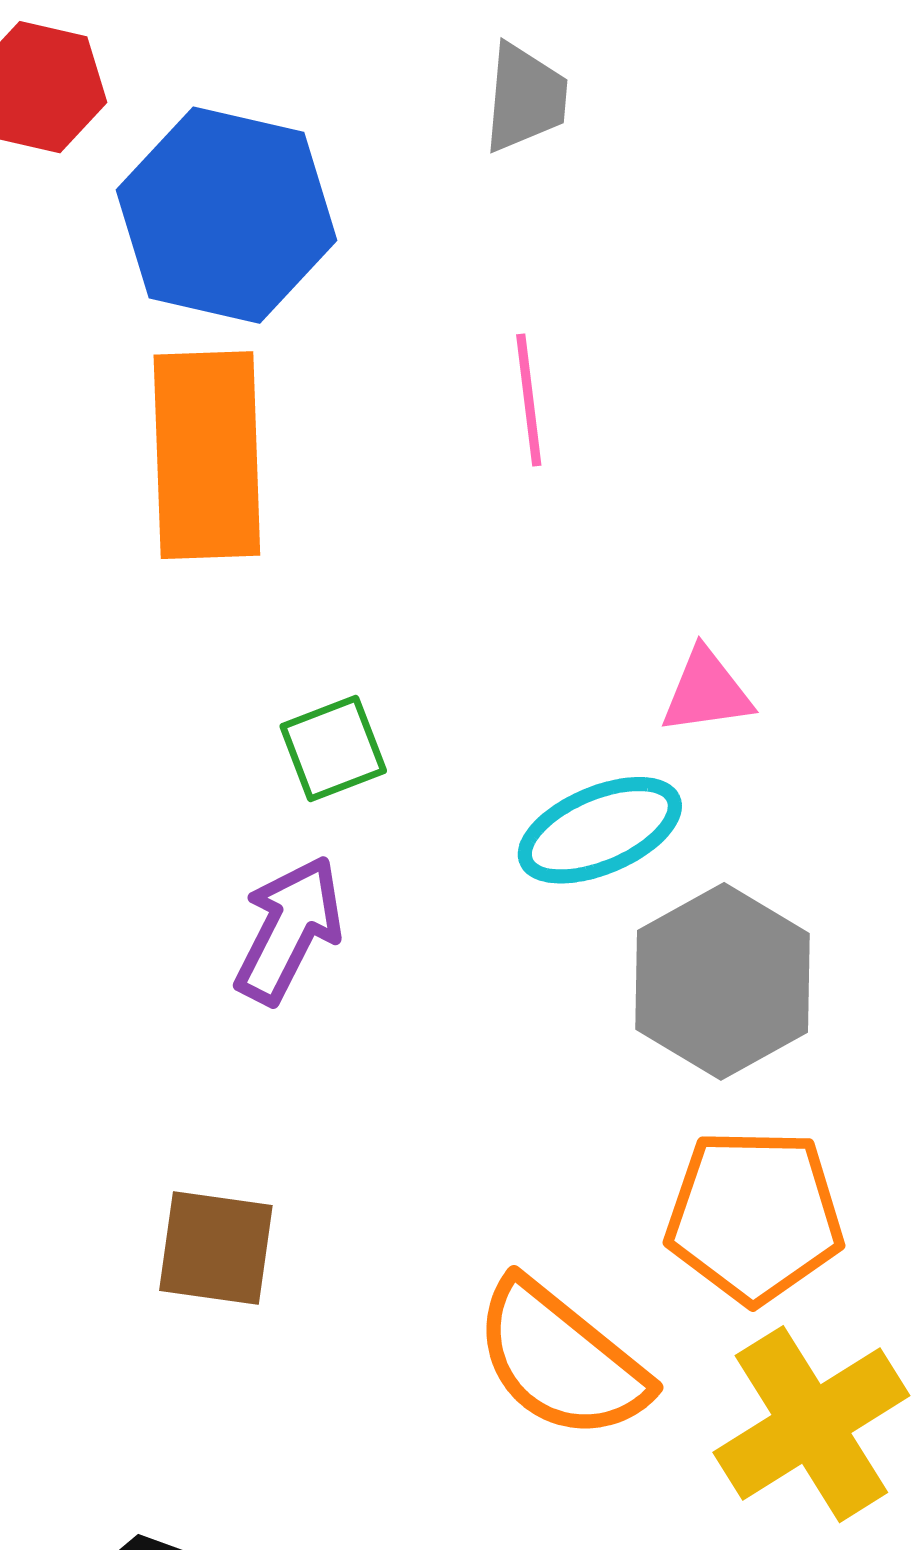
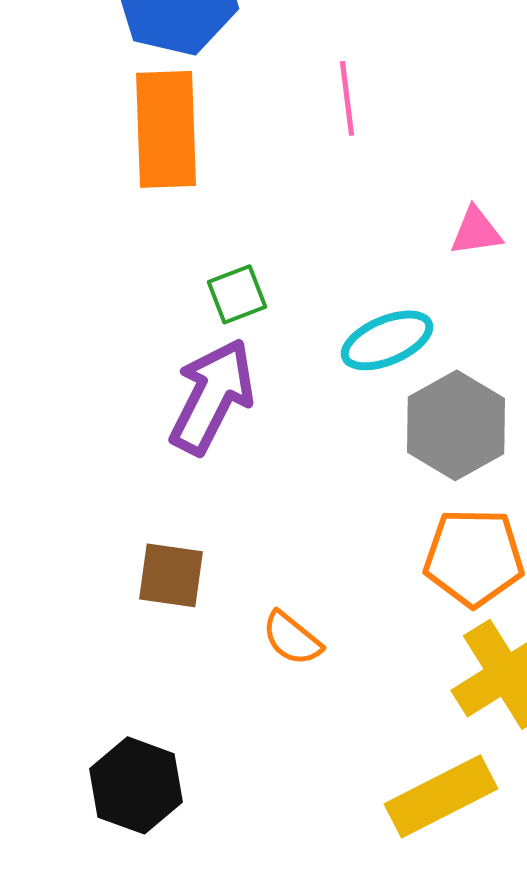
pink triangle: (706, 692) -> (476, 231), moved
purple arrow: (289, 930) -> (212, 396), size x1.4
orange semicircle: (561, 1360) -> (292, 638), moved, size x0.6

